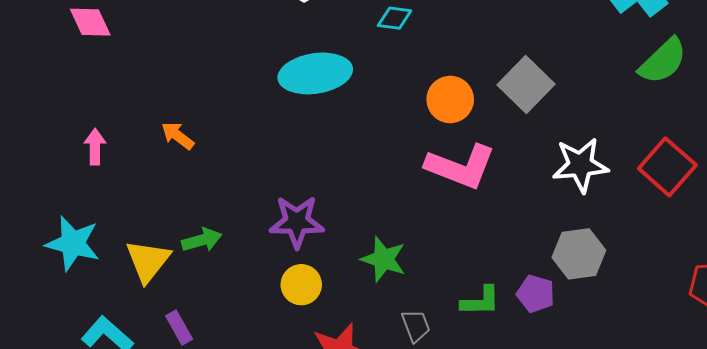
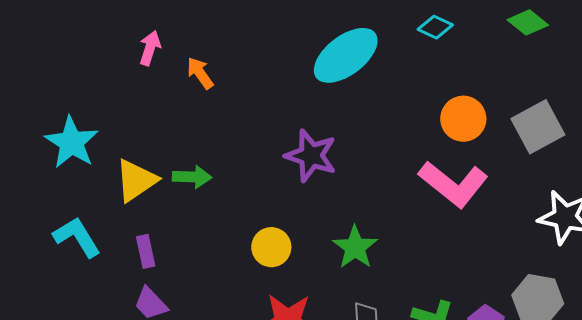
cyan ellipse: (315, 73) -> (346, 55), turned -46
pink arrow: (95, 147) -> (150, 48), moved
purple star: (297, 222) -> (311, 156), moved

